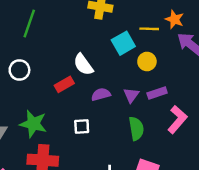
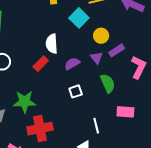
yellow circle: (147, 61) -> (101, 36), moved
white semicircle: (83, 65) -> (52, 44), turned 48
white square: (82, 126) -> (76, 91), moved

